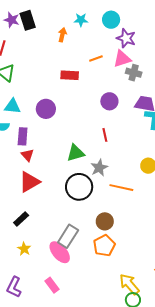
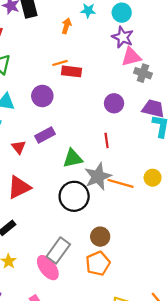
purple star: (126, 38) -> (123, 37), moved
orange line: (96, 58) -> (60, 63), moved
purple circle: (46, 109) -> (42, 96), moved
purple rectangle: (23, 136) -> (45, 135), moved, turned 54
red triangle: (28, 155) -> (19, 147), moved
gray star: (99, 168) -> (98, 176), size x1.4
orange line: (121, 188) -> (120, 183), moved

